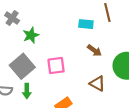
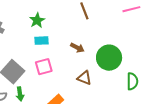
cyan rectangle: (86, 24) -> (41, 41), moved
green star: (31, 35) -> (37, 20), moved

